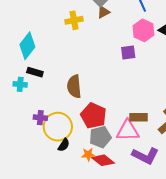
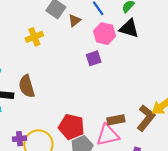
brown triangle: (103, 12) -> (75, 20), moved
brown semicircle: (74, 86) -> (27, 86), moved

